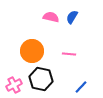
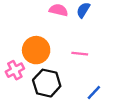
pink cross: (14, 85) -> (15, 70), moved

